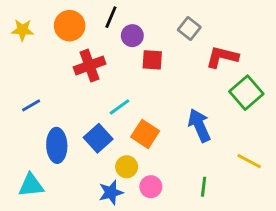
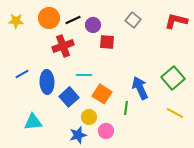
black line: (111, 17) -> (73, 20), moved, turned 42
red L-shape: (222, 57) -> (176, 21), moved
green square: (246, 93) -> (173, 78), moved
cyan line: (119, 107) -> (84, 75), turned 35
blue ellipse: (57, 145) -> (47, 82), moved
cyan triangle: (31, 185) -> (33, 122), moved
green line: (204, 187) -> (126, 108), moved

